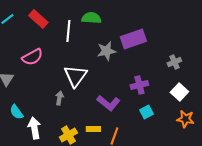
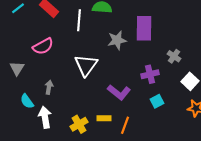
purple rectangle: (133, 39) -> (144, 28), turned -70
gray cross: (174, 62) -> (174, 56), moved, turned -32
gray arrow: (59, 98) -> (49, 87), moved

